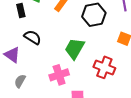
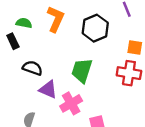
purple triangle: (12, 55) -> (48, 89), moved
red cross: (104, 67) -> (129, 73), moved

